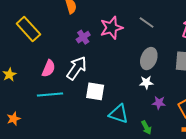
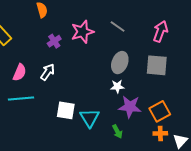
white arrow: (77, 68) -> (48, 72), size x0.7
white square: (95, 91) -> (66, 110), moved
purple star: (159, 103) -> (130, 107), size x1.6
cyan triangle: (119, 114) -> (90, 118), turned 40

